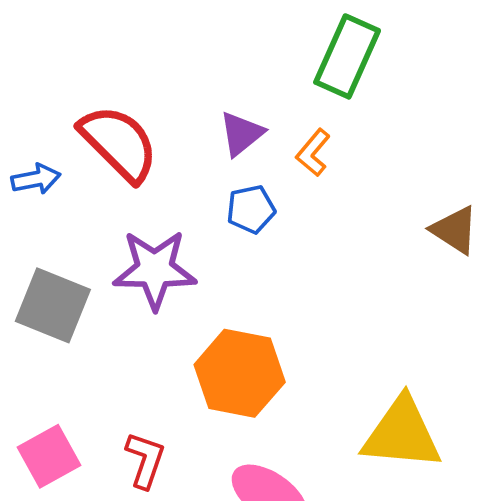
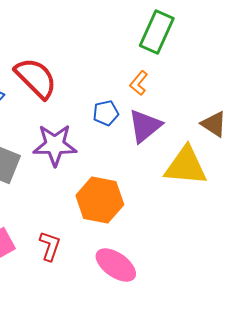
purple triangle: (241, 134) -> (145, 126), moved, size x1.4
yellow triangle: (402, 434) -> (186, 166), moved

